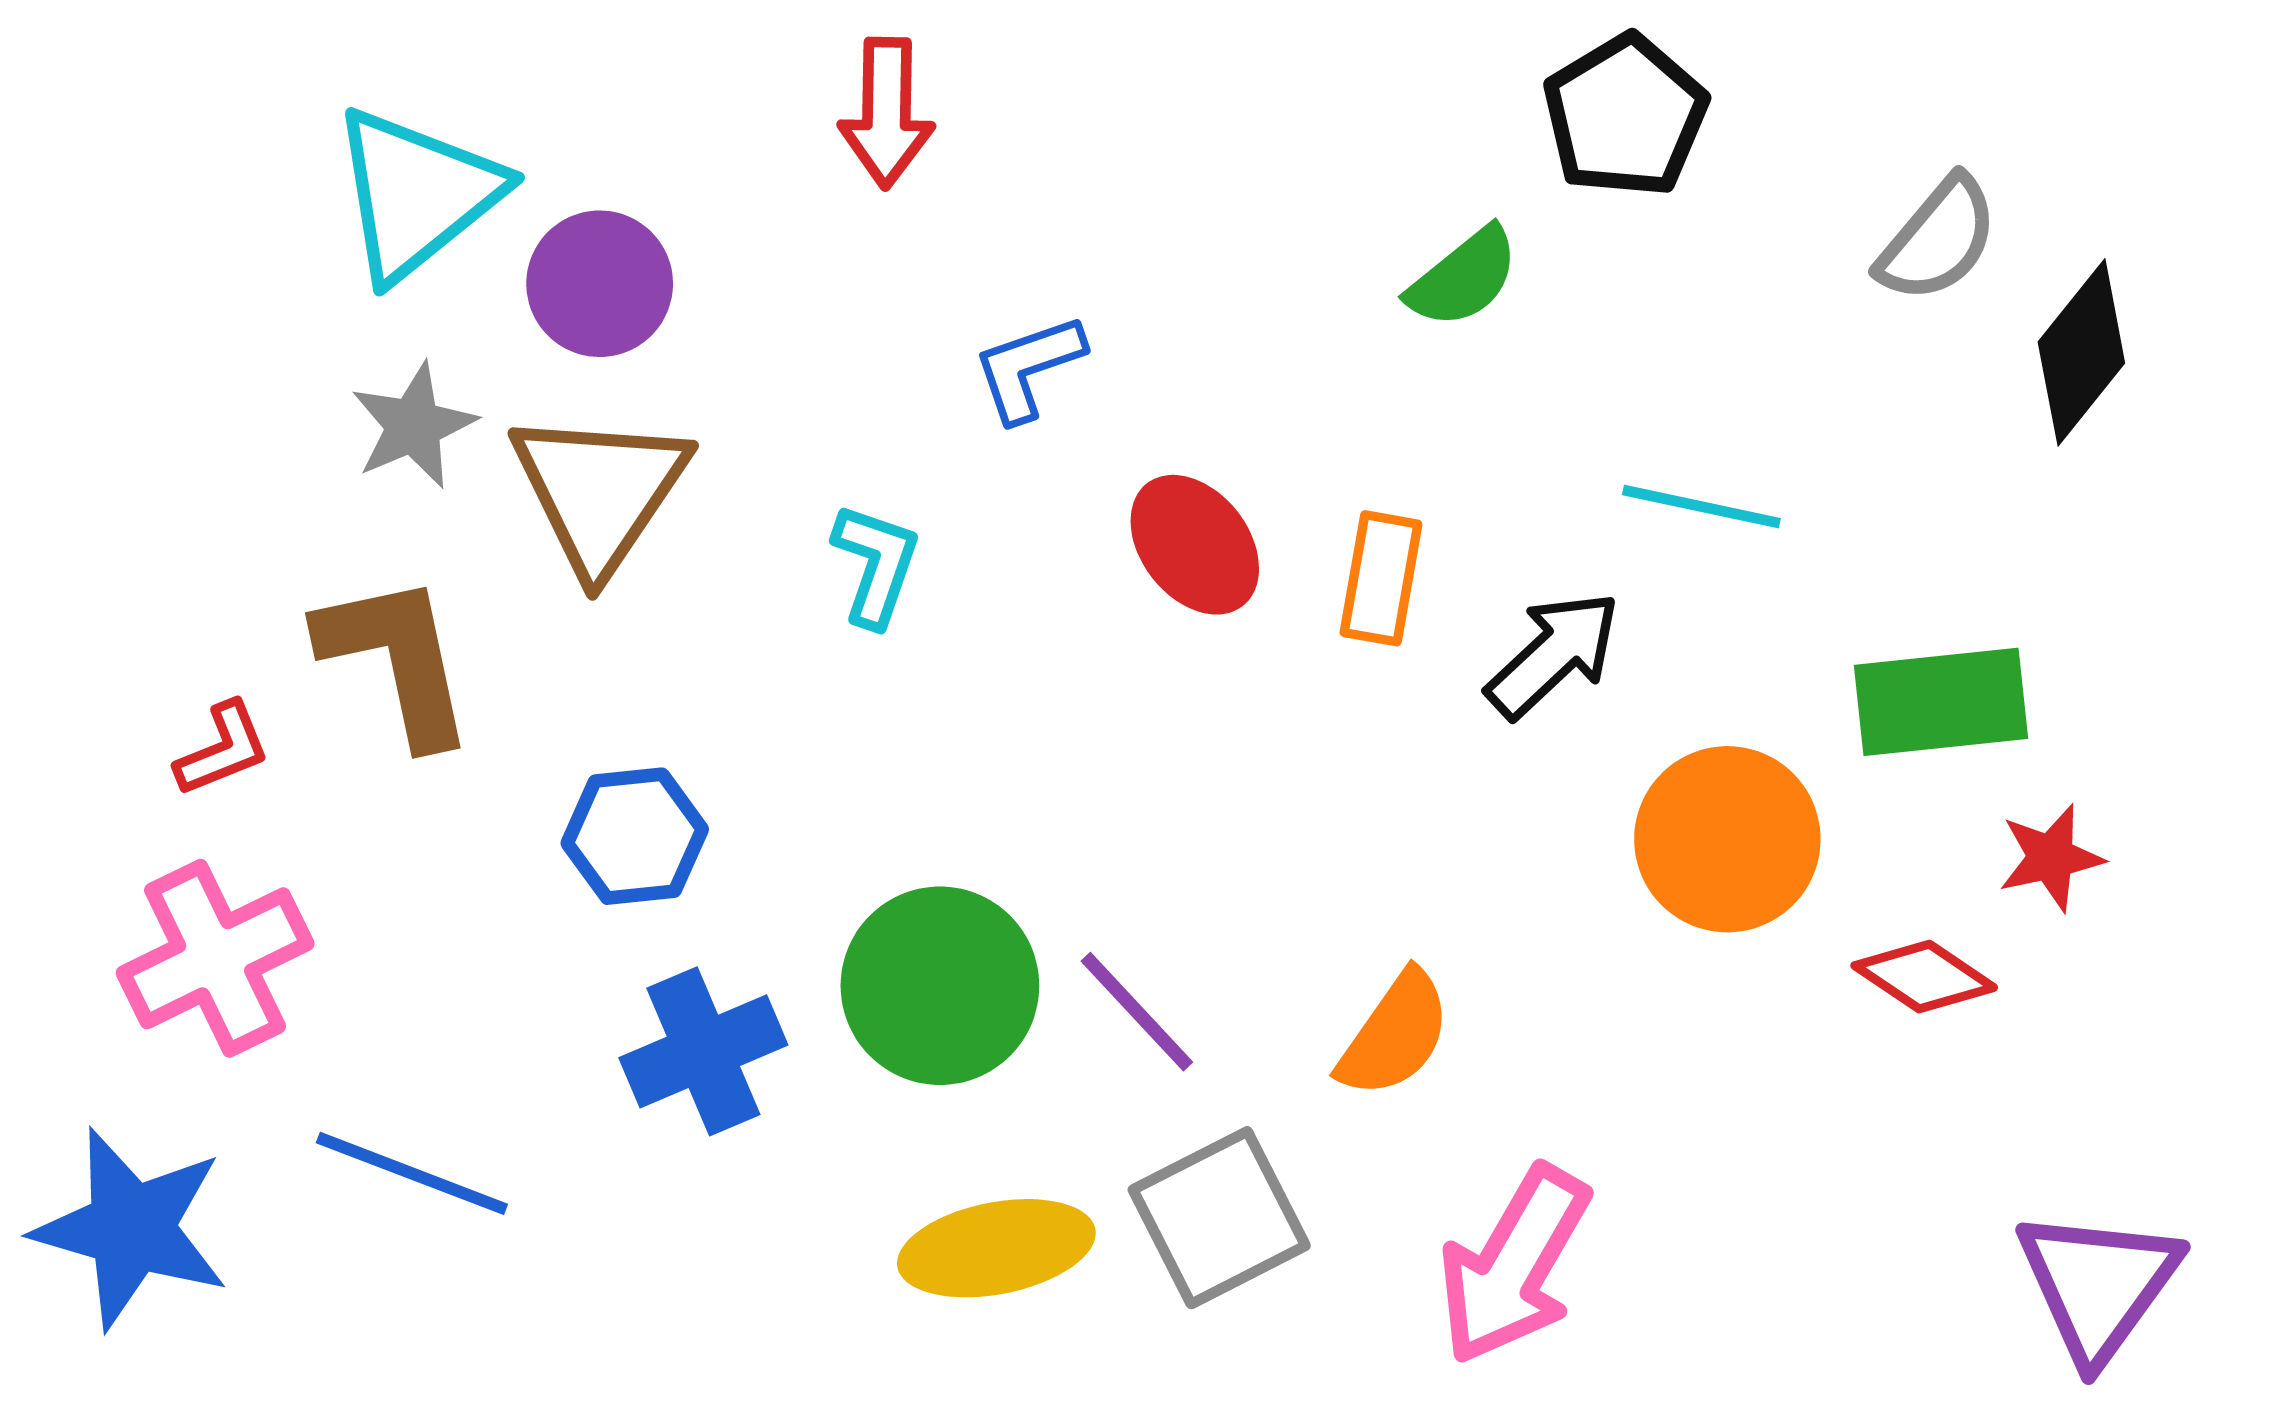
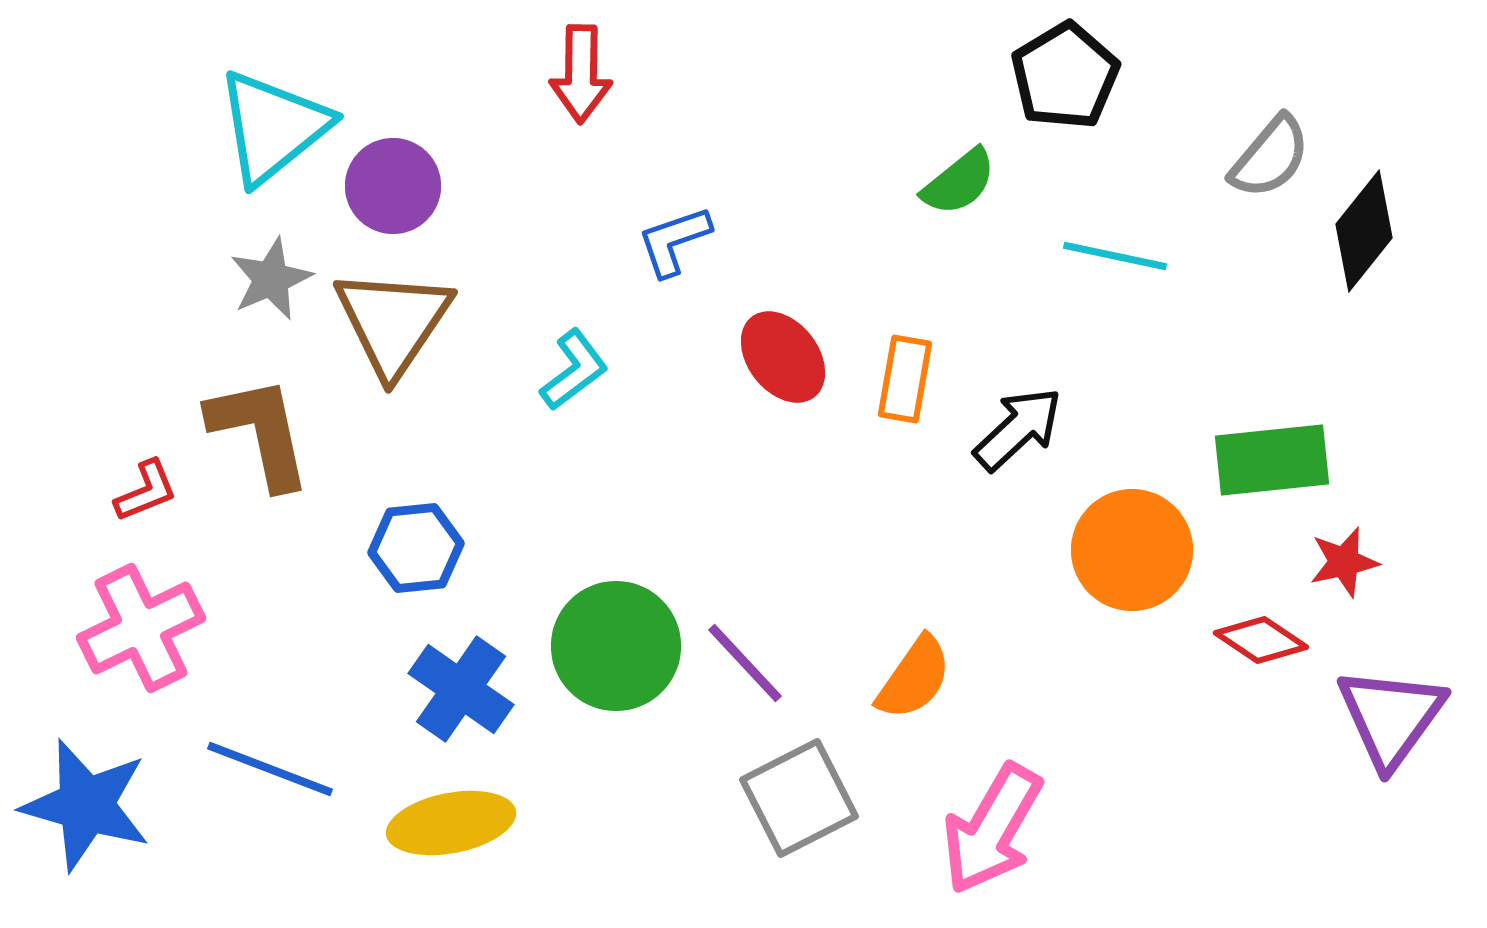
cyan line: (1701, 507) -> (1115, 256), moved
cyan L-shape: (876, 565) -> (574, 370), turned 34
blue cross: (703, 1051) -> (461, 689), turned -32
yellow ellipse: (996, 1248) -> (451, 823), moved
purple triangle: (2098, 1285) -> (1391, 717), moved

